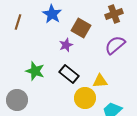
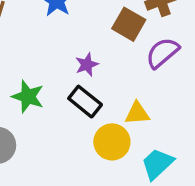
brown square: (81, 28) -> (129, 24), moved
purple star: (66, 45) -> (87, 65), moved

